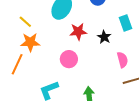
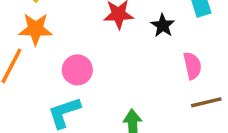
pink circle: (69, 59) -> (77, 70), moved

